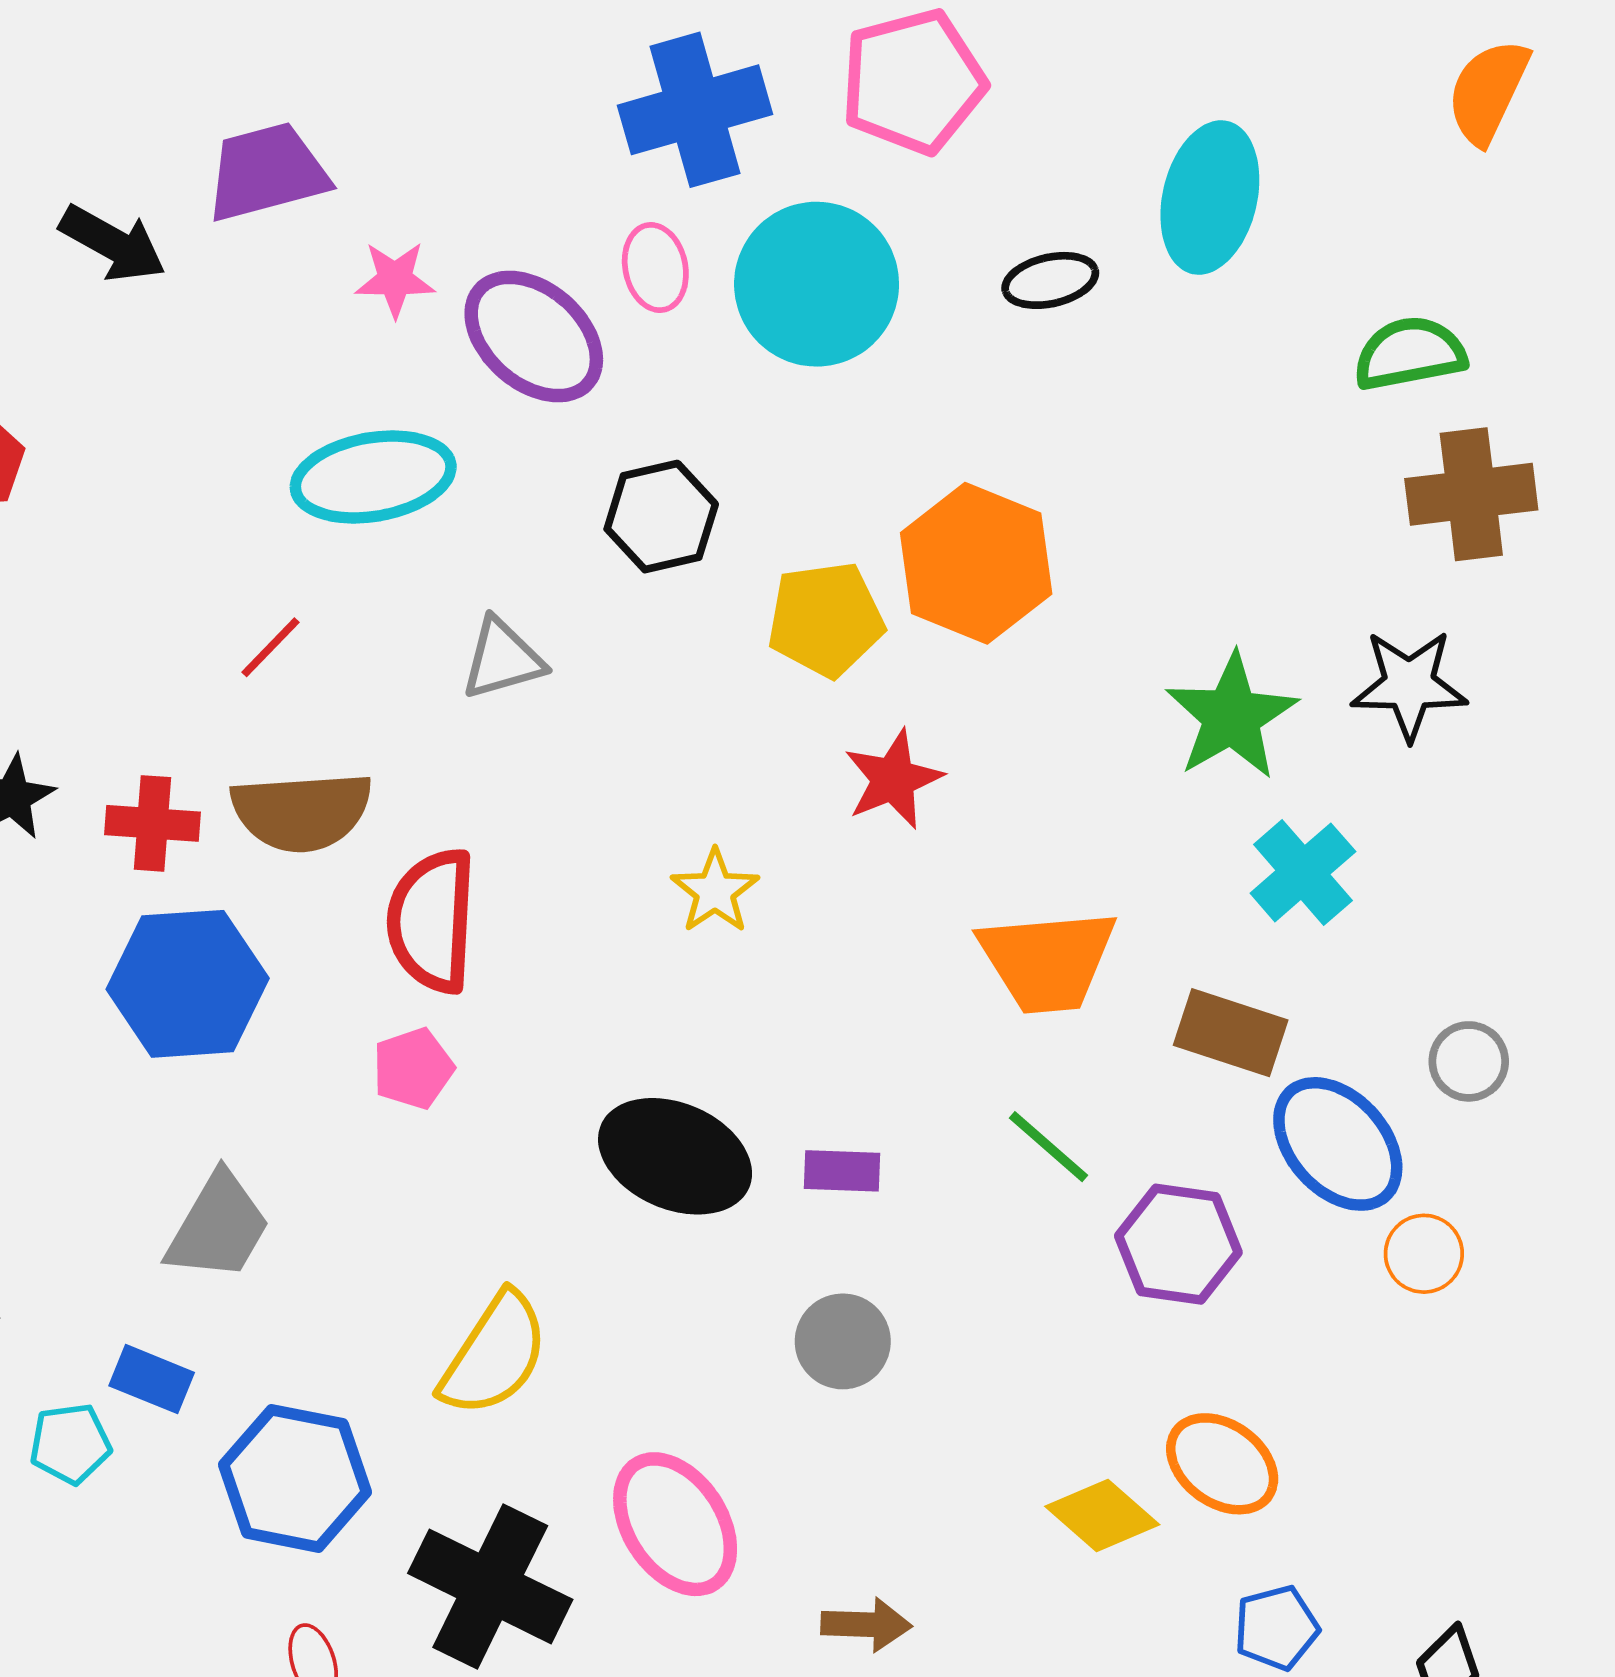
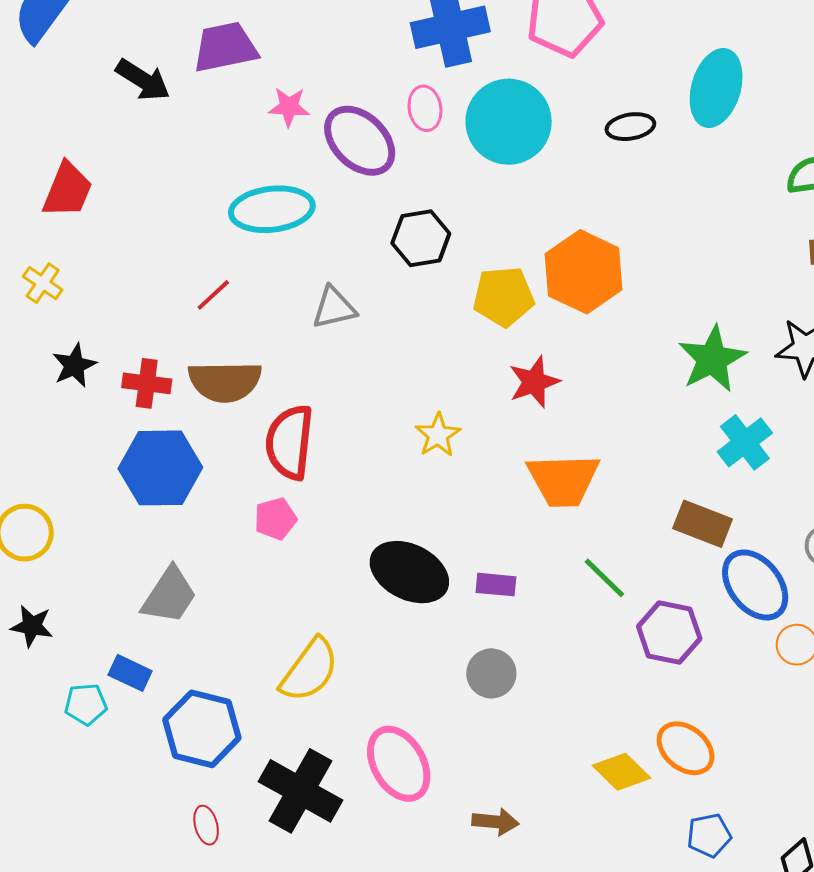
orange trapezoid: (1048, 961) -> (563, 480), moved

